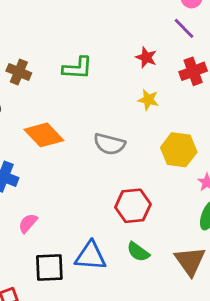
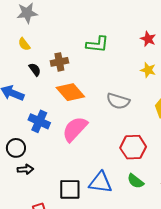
brown cross: (19, 72) -> (59, 62), moved, turned -36
pink semicircle: (28, 223) -> (75, 129), moved, size x1.8

